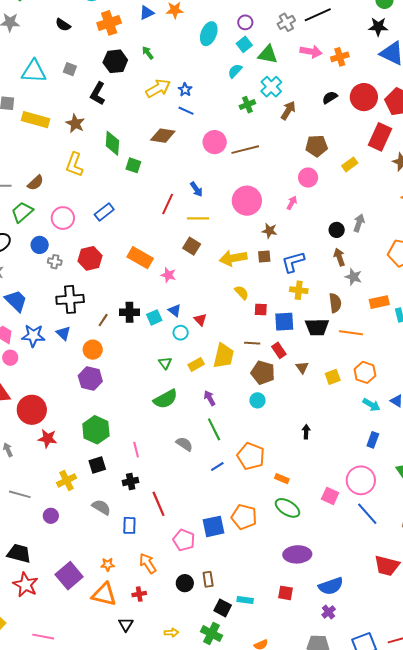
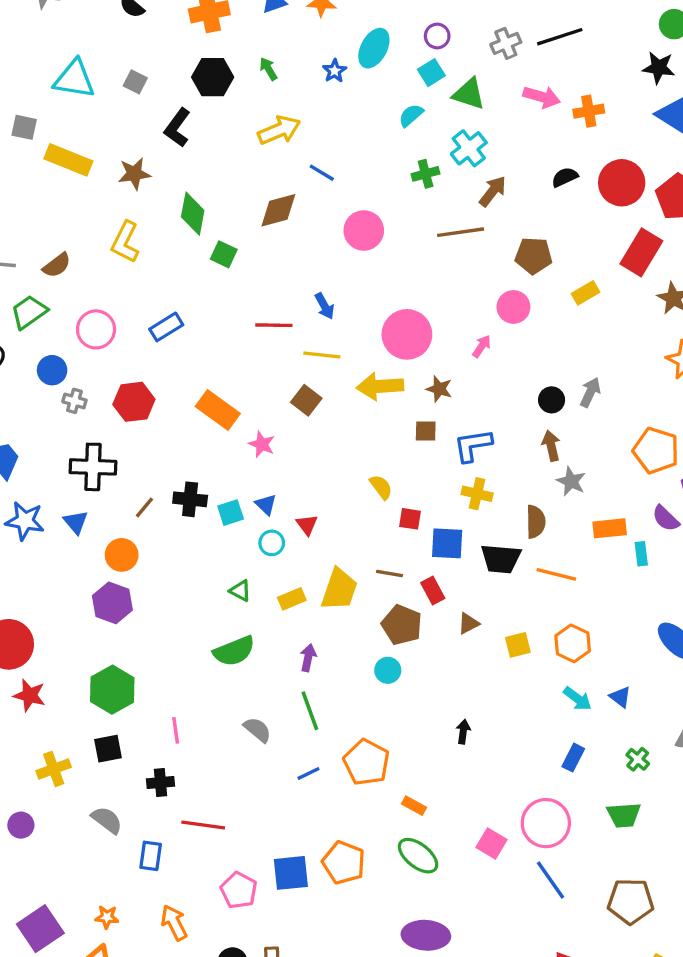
blue star: (185, 90) -> (335, 71), moved
brown star: (75, 123) -> (134, 174), turned 30
brown diamond: (163, 136) -> (278, 210), turned -30
brown line: (245, 150) -> (461, 232), moved
red line: (168, 204) -> (274, 325), turned 60
yellow arrow: (233, 258) -> (380, 386), moved
green triangle: (165, 363) -> (240, 591), turned -32
brown triangle: (302, 367) -> (468, 623), turned 32
purple arrow: (210, 398) -> (308, 658), turned 35
red line: (159, 504) -> (203, 825), turned -65

